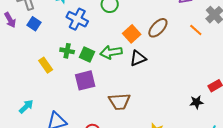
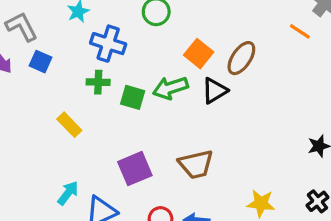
brown ellipse: (158, 28) -> (241, 58), moved
green cross: (67, 51) -> (98, 82), moved
purple square: (85, 80) -> (135, 169), moved
cyan arrow: (26, 106) -> (68, 193), moved

